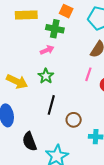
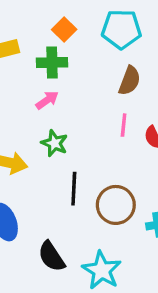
orange square: (66, 11) -> (64, 29), turned 32
brown circle: (74, 120) -> (116, 205), size x1.5

